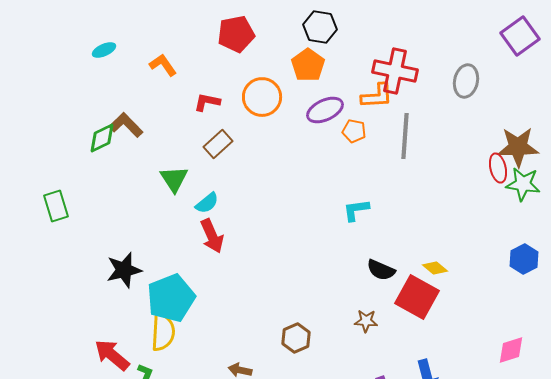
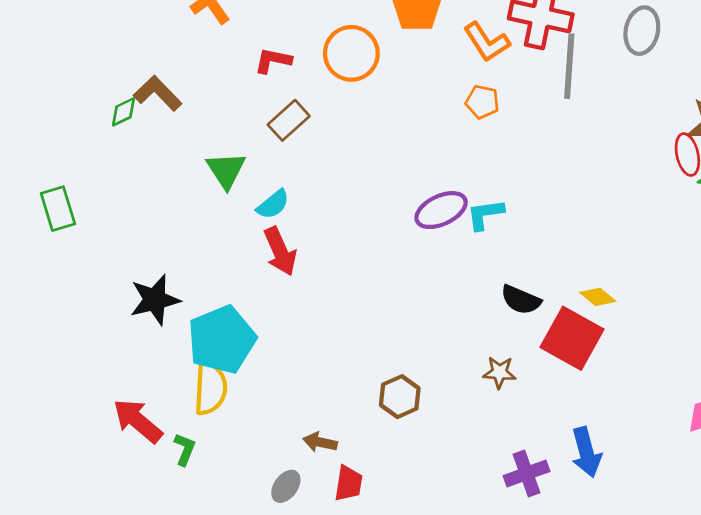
orange L-shape: (377, 96) -> (487, 42), moved, turned 60
purple ellipse: (325, 110) -> (441, 210), moved
gray line: (405, 136) -> (569, 66), moved
green diamond: (102, 138) -> (123, 112), size x0.7

